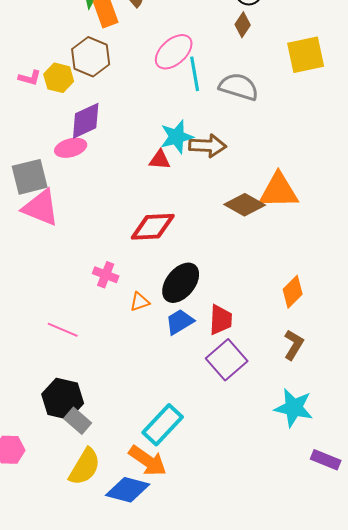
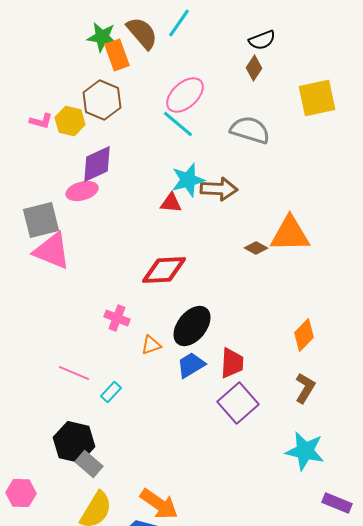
cyan line: (195, 74) -> (178, 124), moved, turned -40
brown diamond: (245, 205) -> (256, 248), size x0.6
cyan rectangle: (163, 425) -> (111, 392), moved, size x0.5

